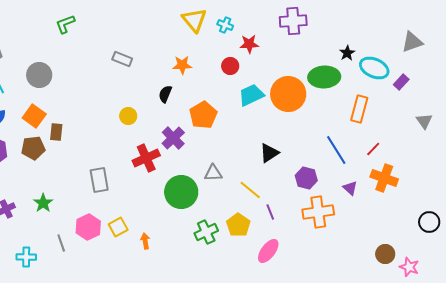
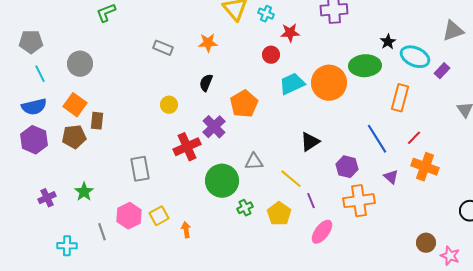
orange star: (182, 65) -> (208, 43), moved
green cross: (206, 232) -> (245, 208), moved, size x0.7
pink ellipse: (268, 251) -> (322, 232), moved

